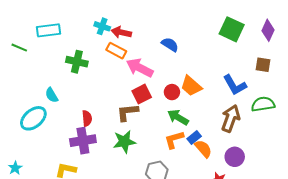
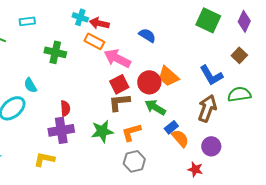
cyan rectangle: (49, 30) -> (27, 21), size x0.7
brown square: (263, 65) -> (239, 55), turned 35
red circle: (172, 92) -> (149, 82), size x1.5
brown L-shape: (127, 112) -> (119, 102), moved
orange L-shape: (174, 140) -> (131, 132), moved

